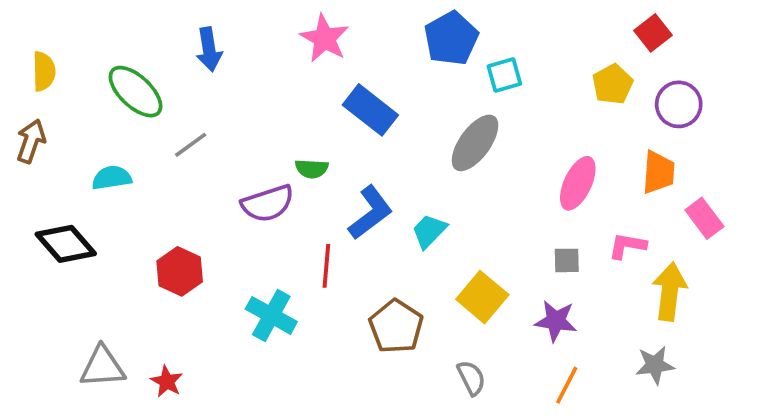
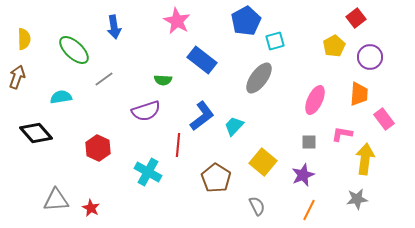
green semicircle: (312, 169) -> (163, 80), moved
purple star: (556, 321) -> (303, 175), turned -30

